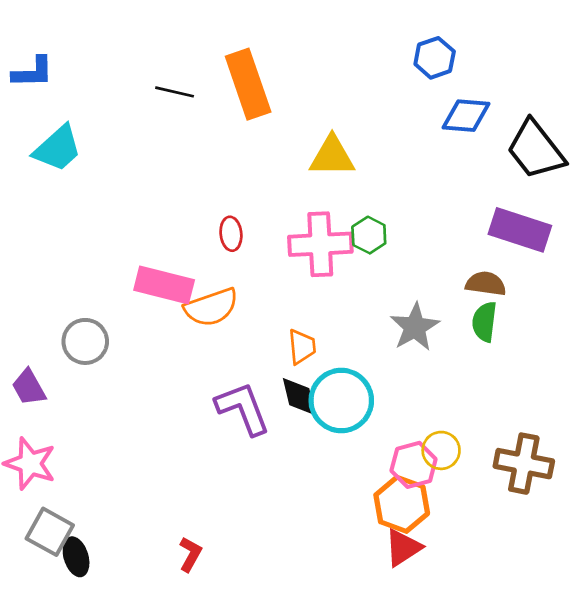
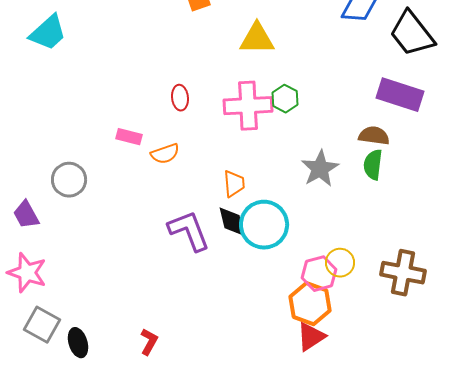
pink rectangle: (164, 285) -> (129, 137), size x0.6
orange semicircle: (211, 307) -> (165, 154), size x0.7
black ellipse: (76, 557) -> (78, 343), moved

